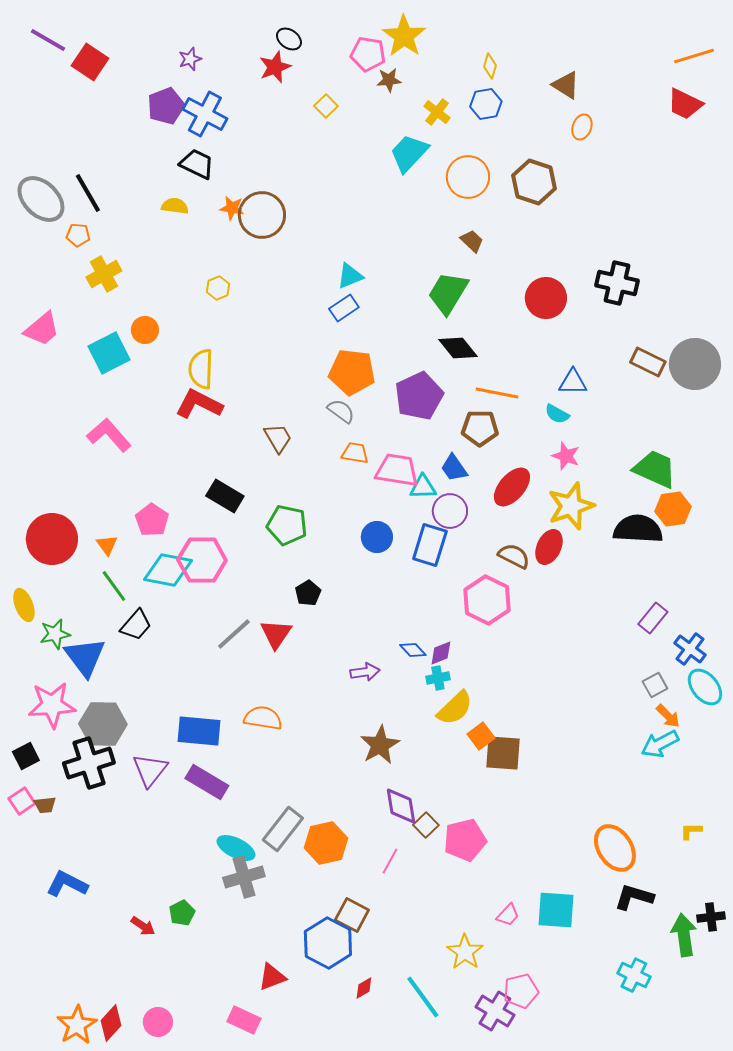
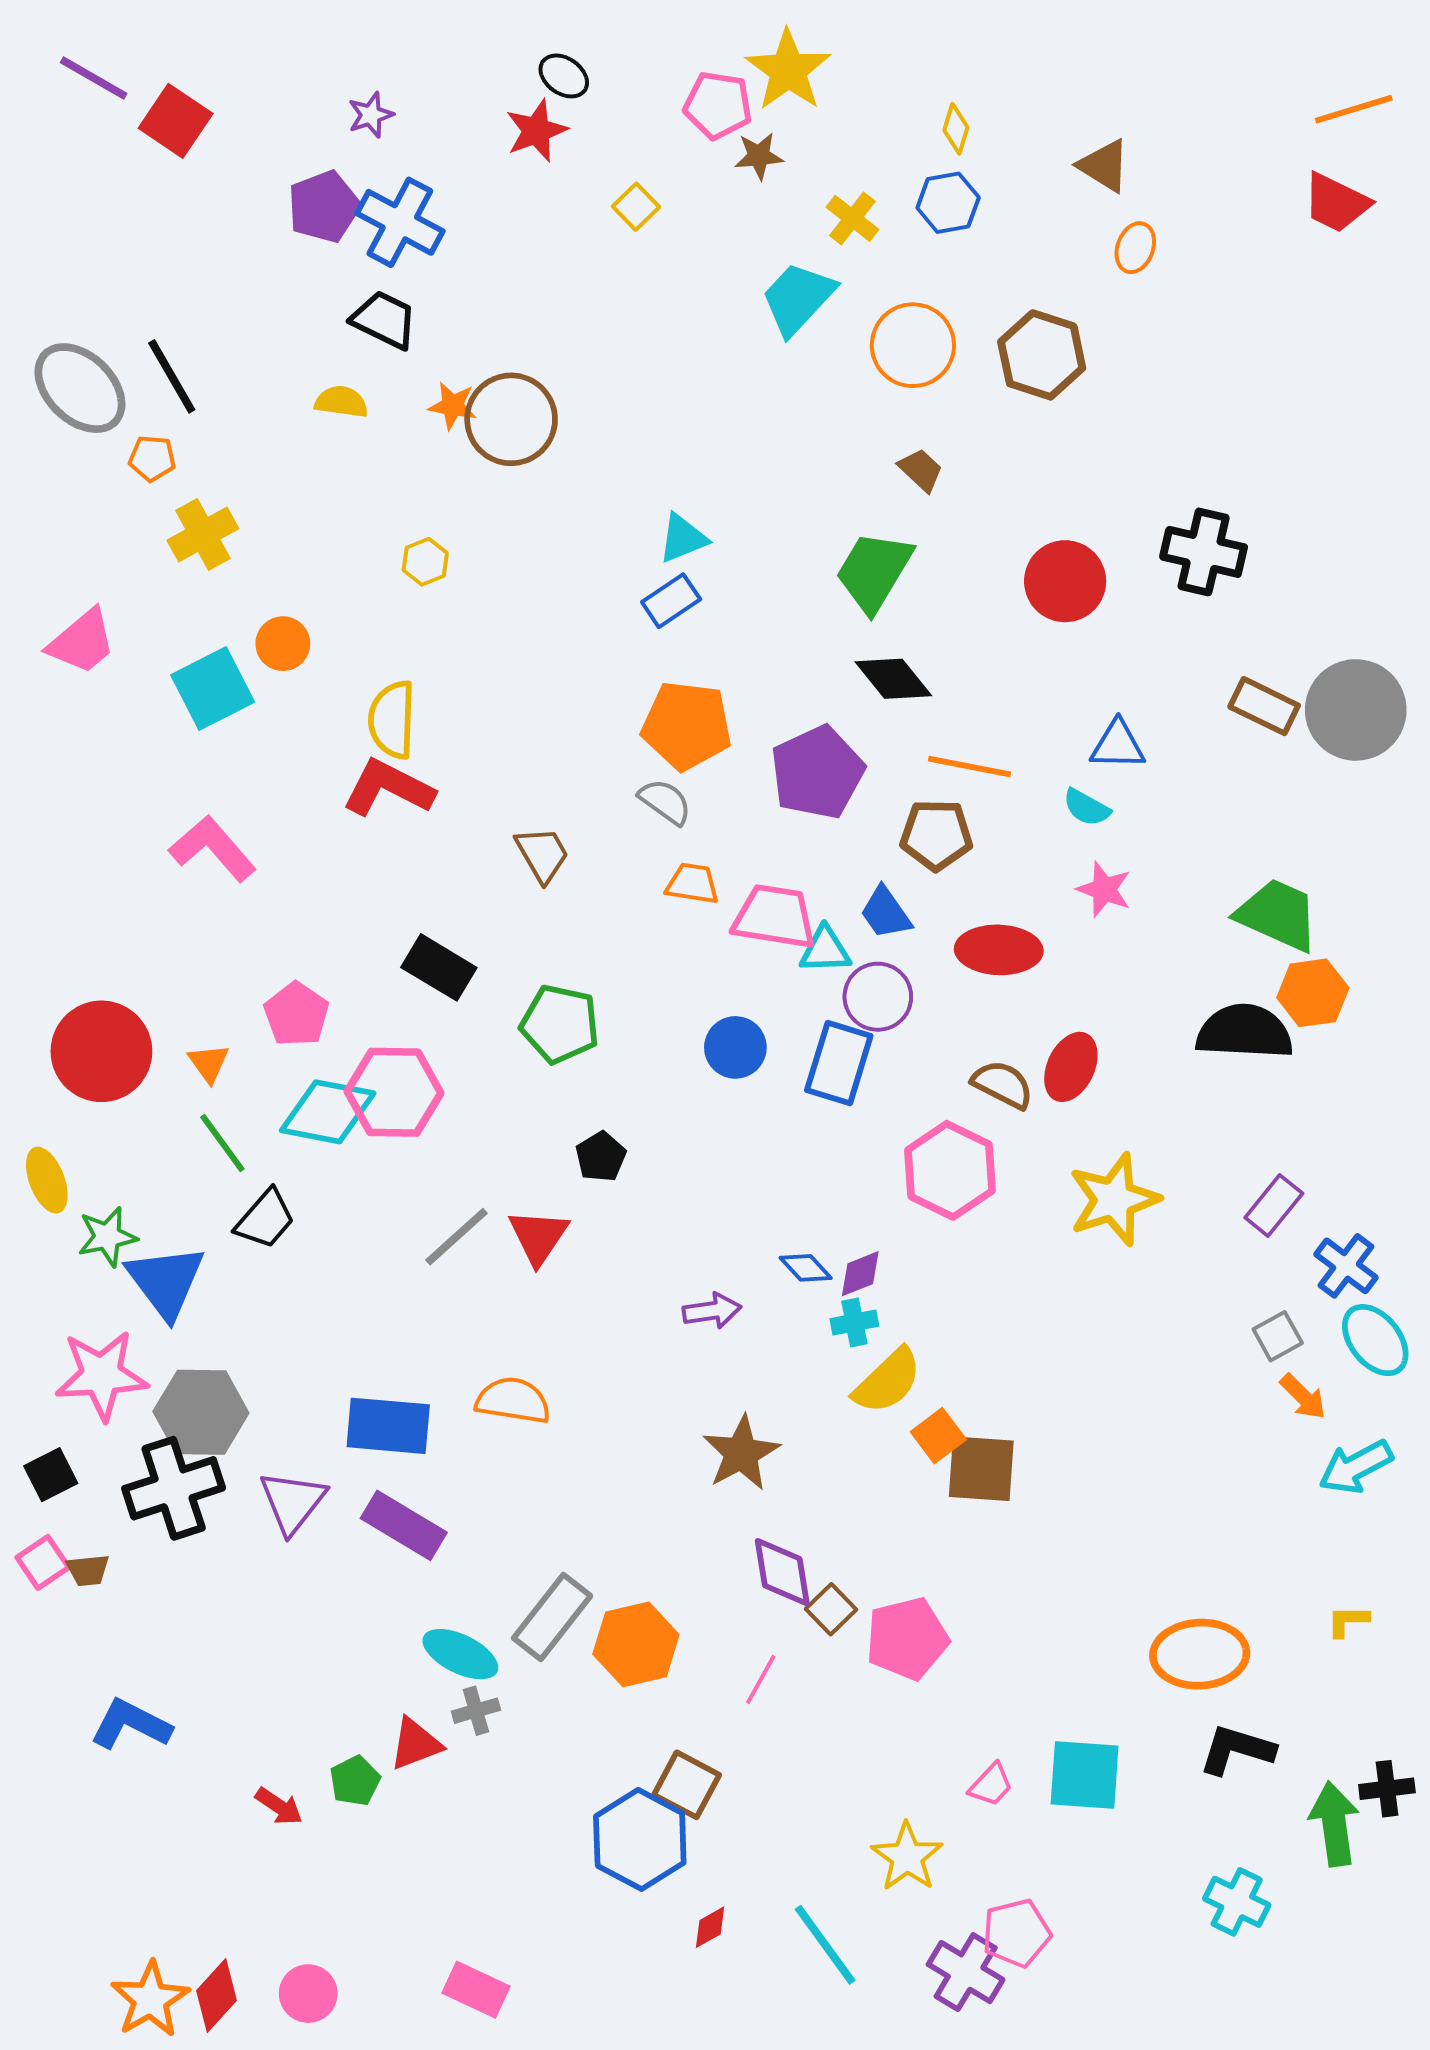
red ellipse: (512, 487) -> (999, 950), turned 51
yellow star: (571, 506) -> (1114, 1200), moved
cyan arrow: (660, 744) -> (1356, 1467), moved
orange ellipse: (615, 848) -> (1200, 1654), turned -60
gray cross: (244, 877) -> (476, 1711), size x0.6
red triangle: (272, 977) -> (415, 1744), moved

